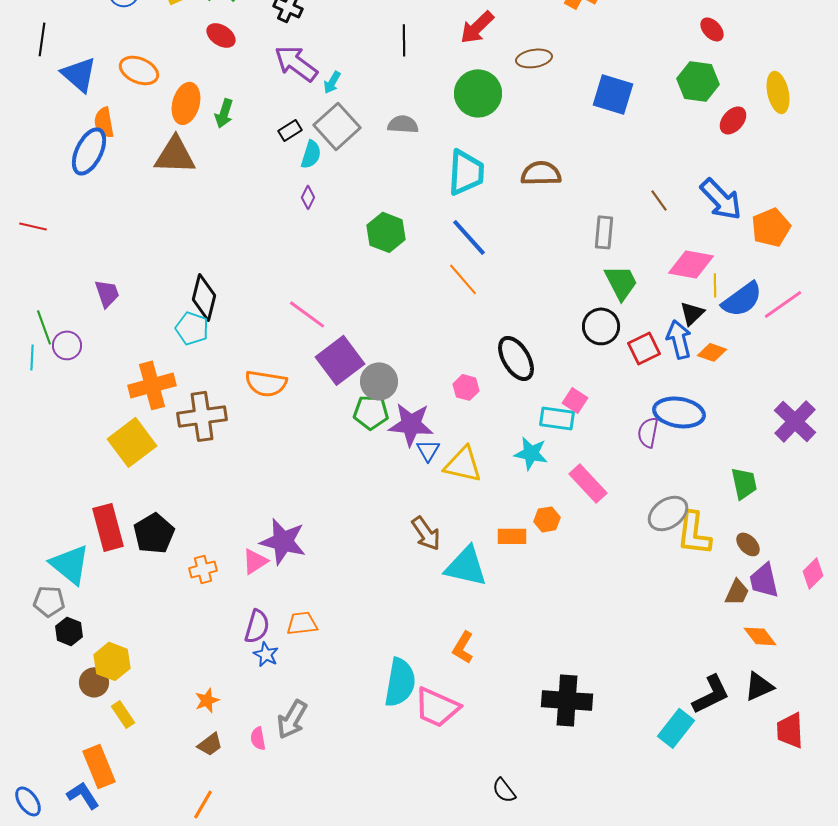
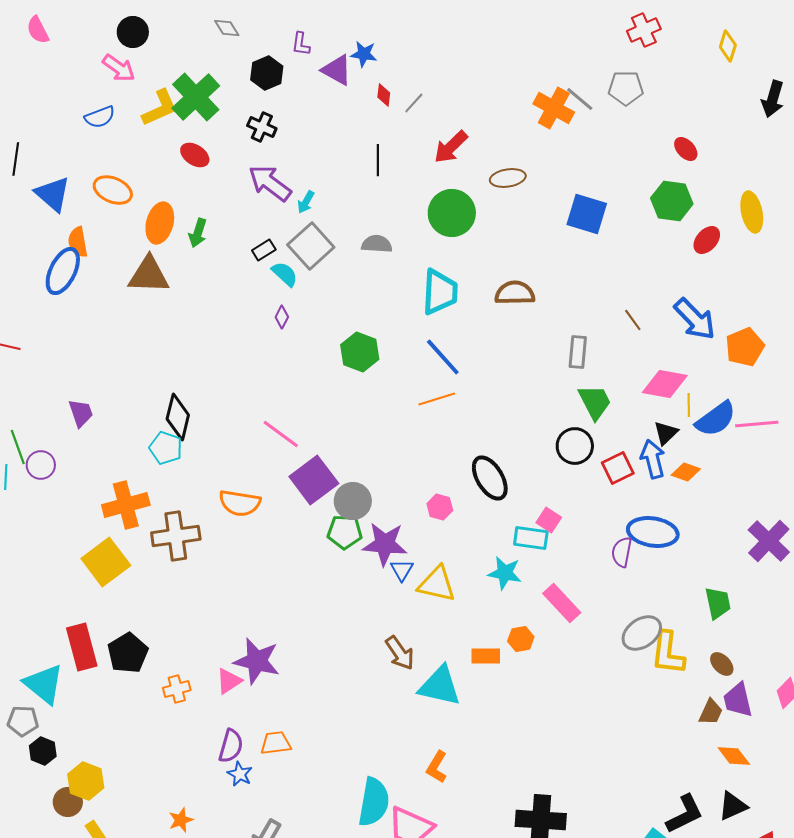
cyan semicircle: (311, 154) -> (285, 274), turned -64
orange line: (463, 279) -> (437, 399), turned -66
pink line: (783, 304) -> (757, 424), turned 30

